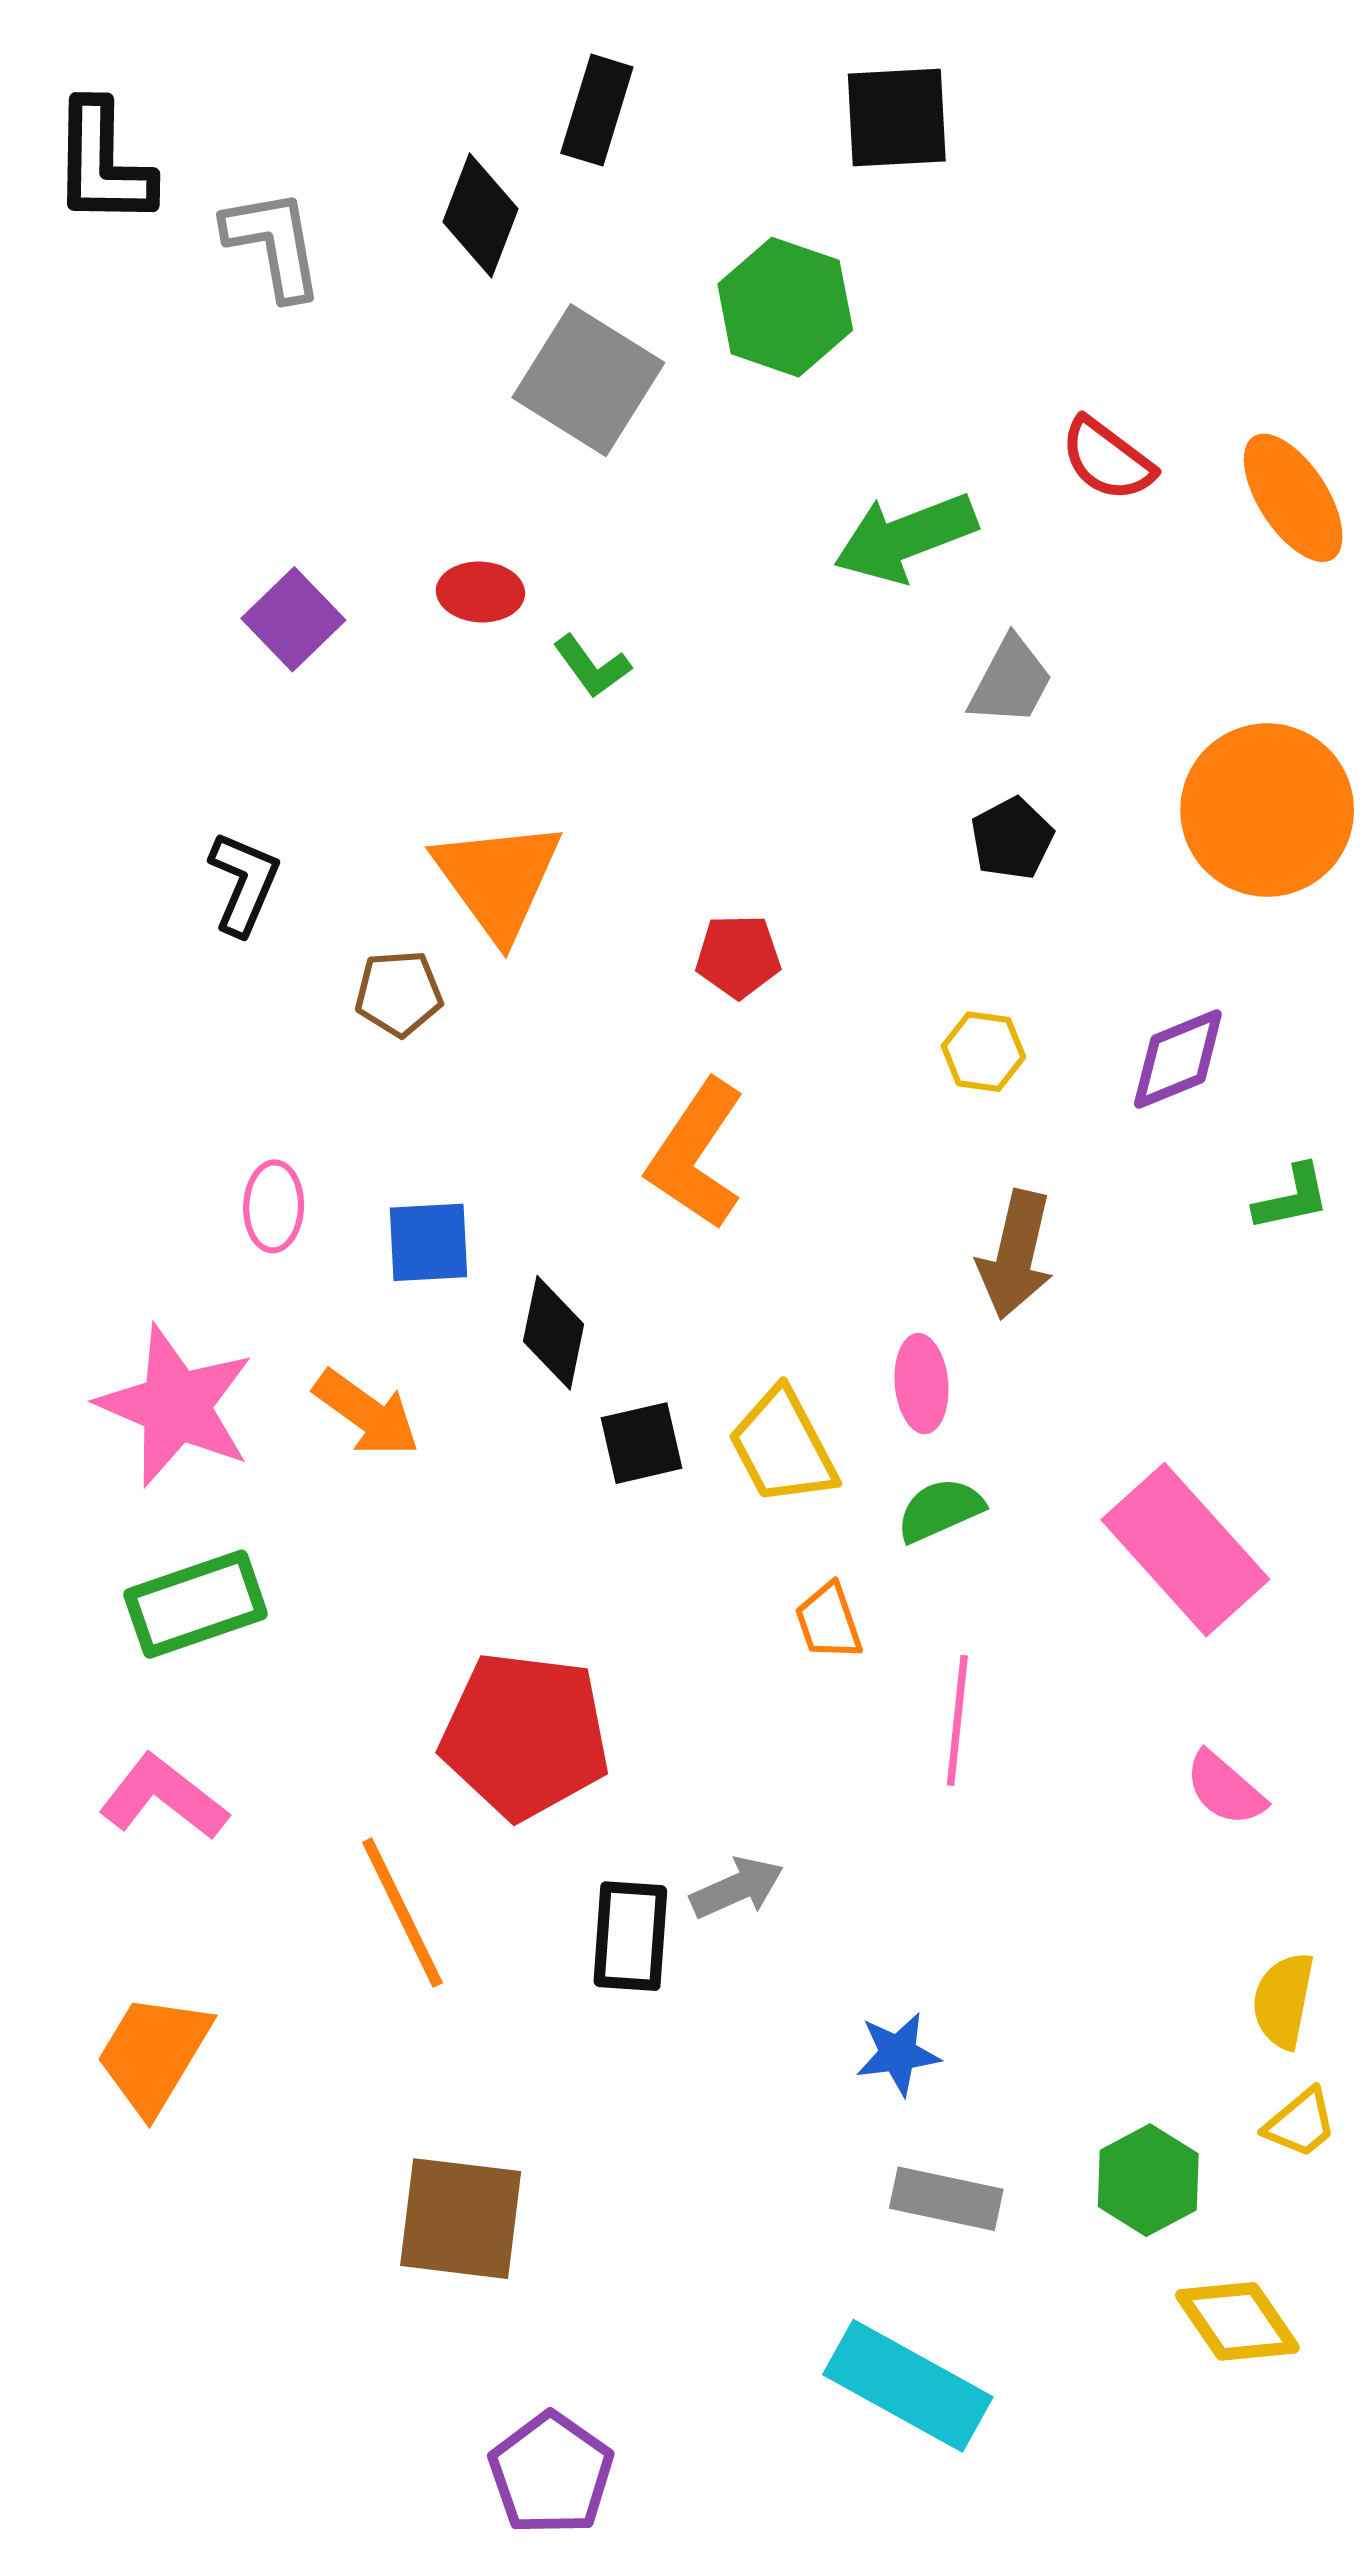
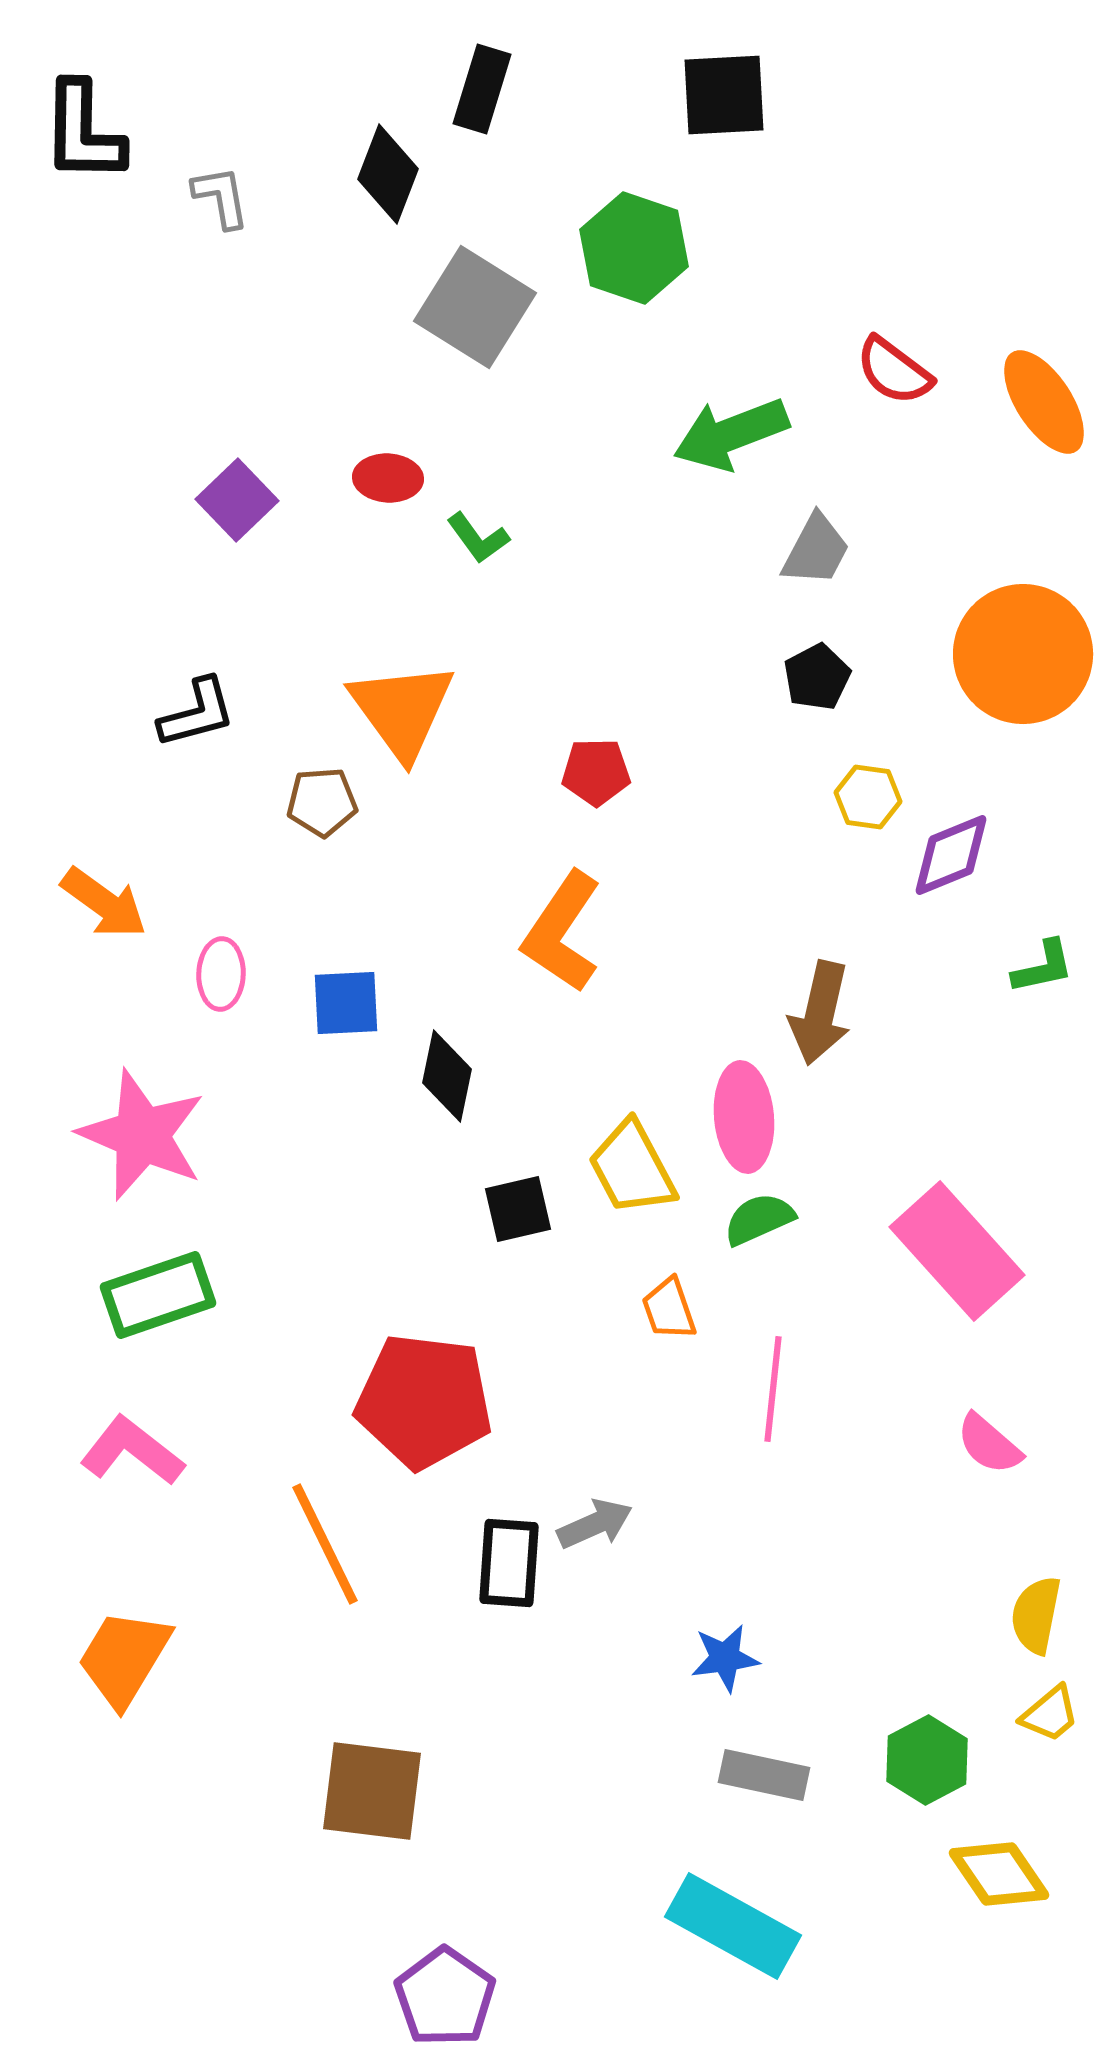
gray L-shape: (274, 244) -> (221, 197), size x0.7
black L-shape: (244, 883) -> (197, 713), turned 52
yellow hexagon: (983, 1052) -> (868, 797), moved
pink ellipse: (921, 1384) -> (744, 1117), size x1.4
orange arrow: (367, 1413) -> (104, 903), moved
black square: (642, 1443) -> (518, 1209), moved

